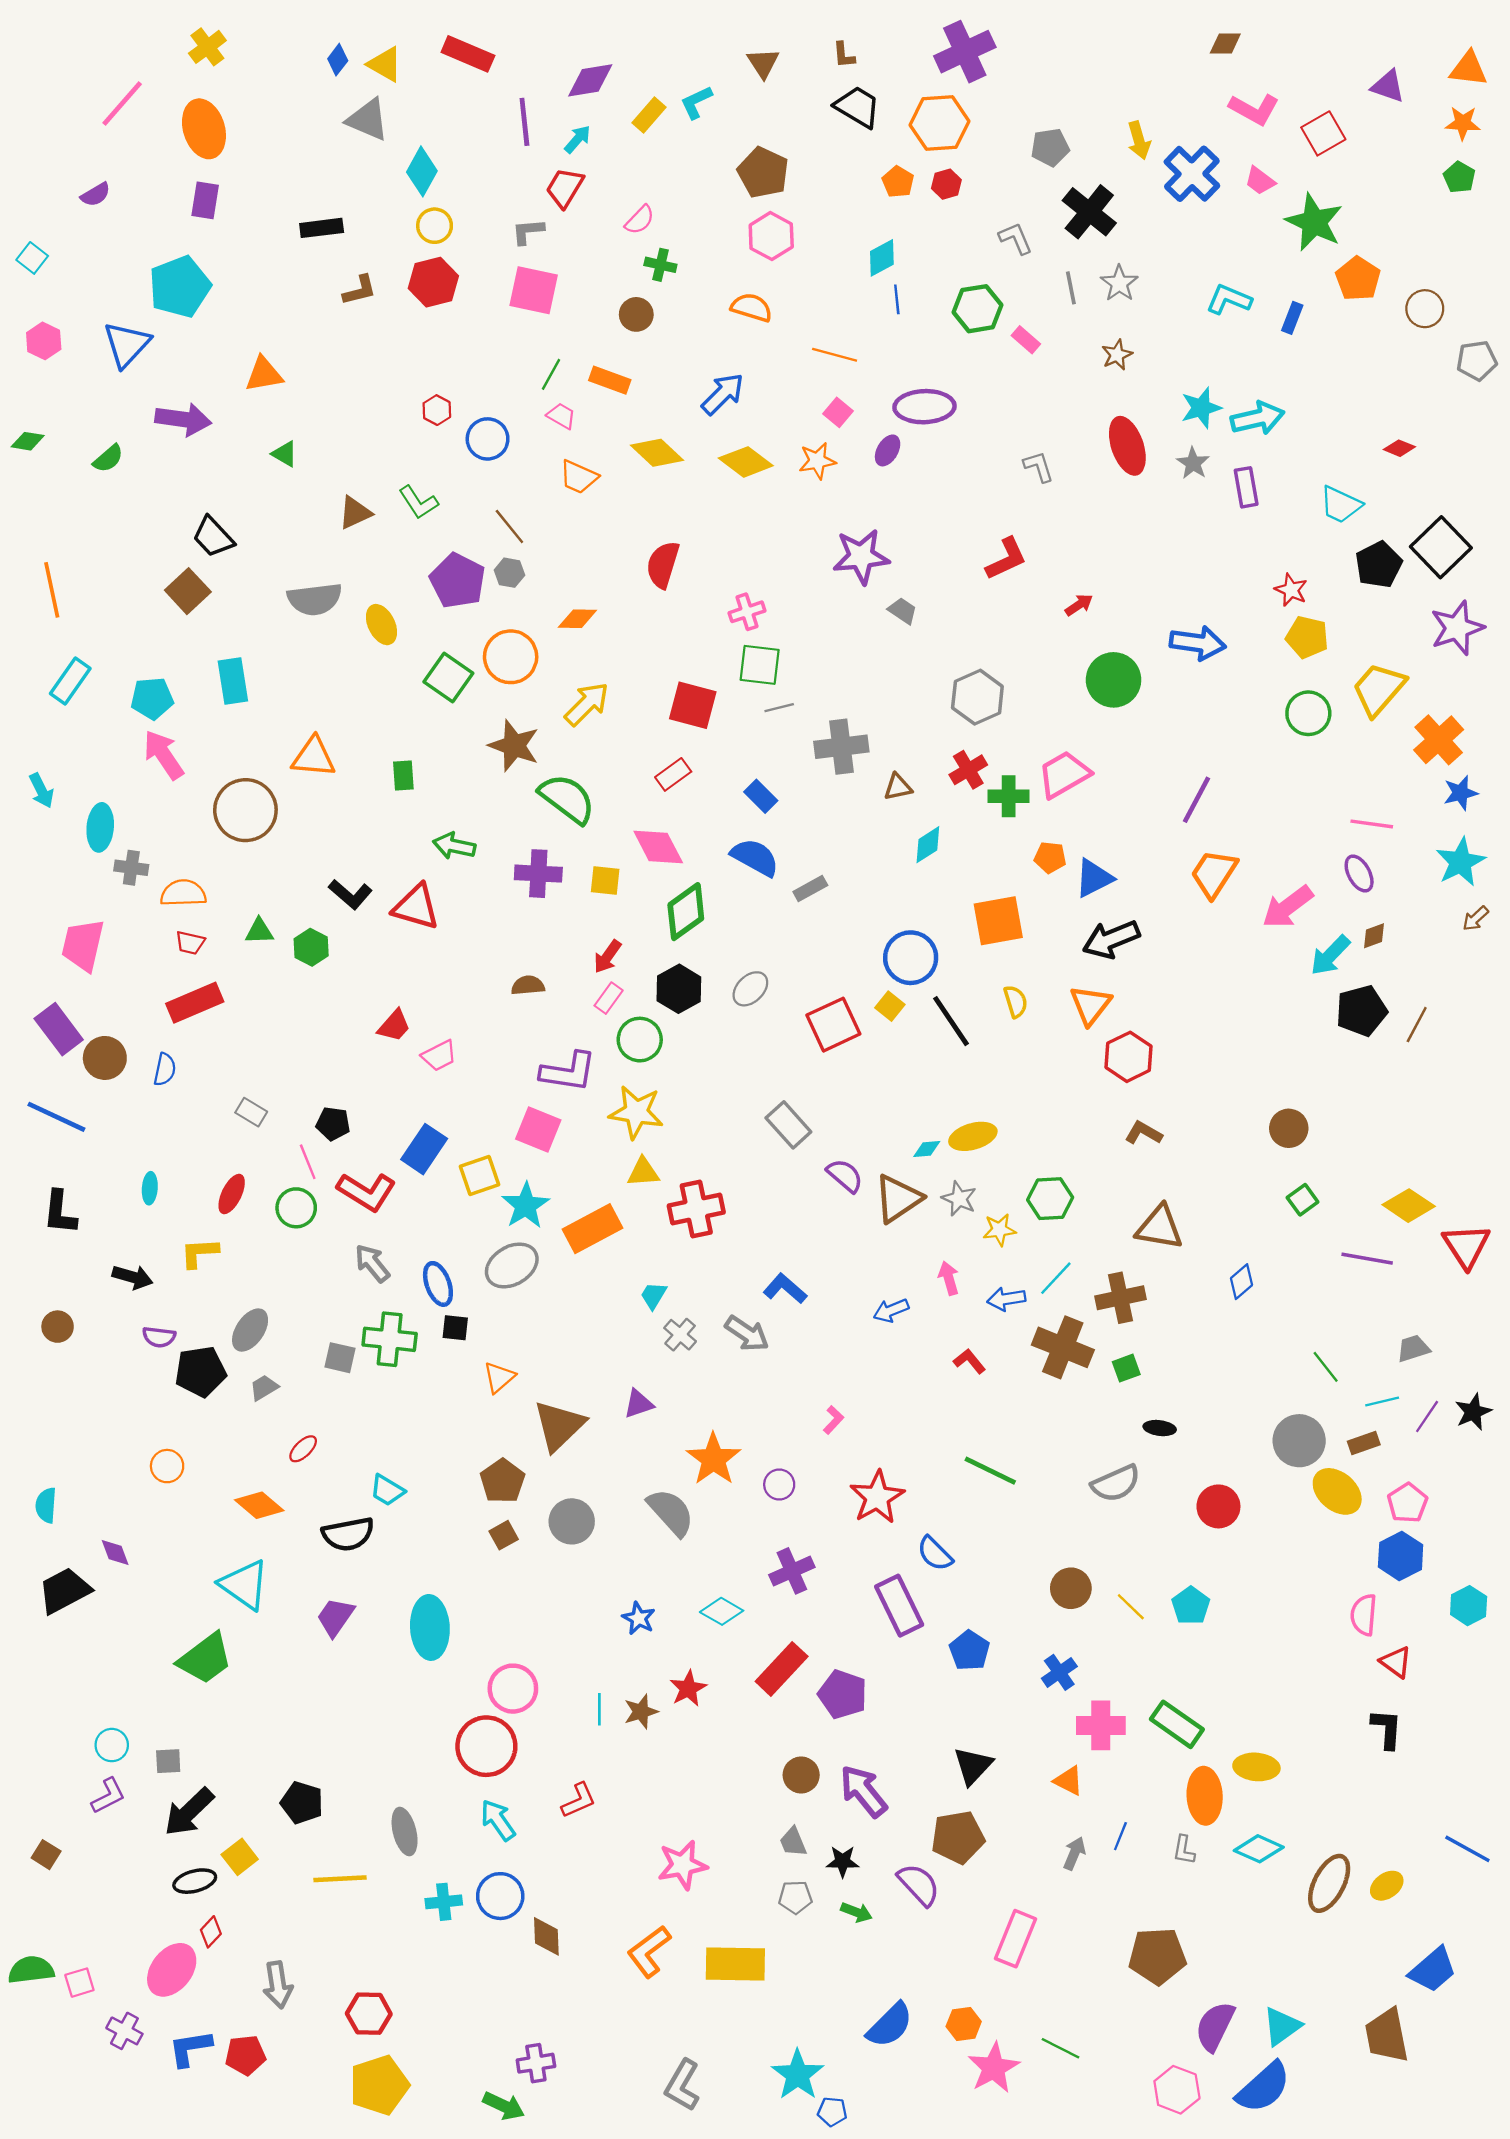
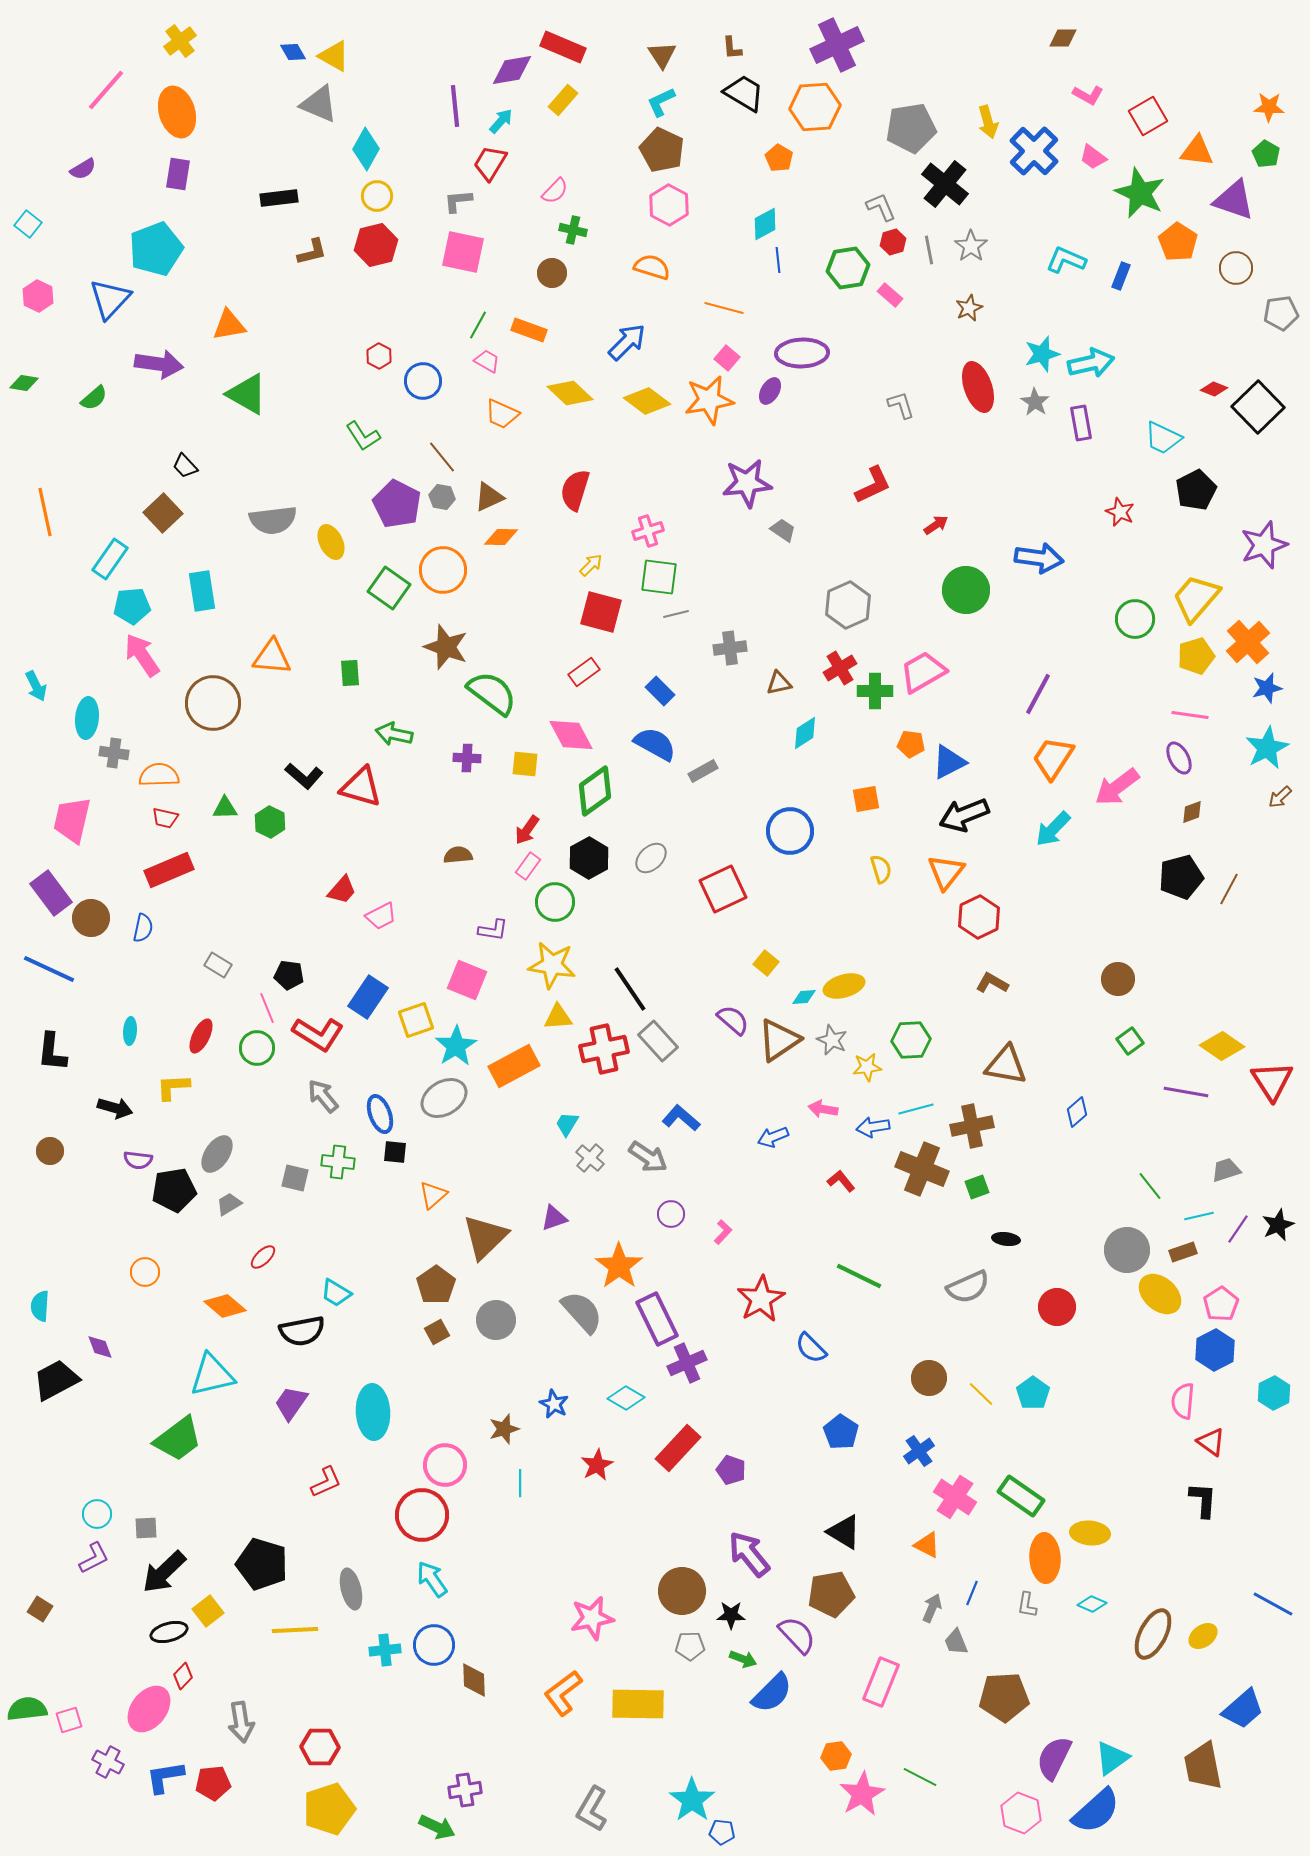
red rectangle: (468, 54) -> (563, 47), moved
blue diamond: (338, 60) -> (293, 52), turned -68
orange triangle: (1469, 69) -> (1197, 151), moved
purple triangle: (1388, 86) -> (1234, 200), moved, size x1.4
cyan L-shape: (696, 102) -> (661, 102), moved
pink L-shape: (1254, 109) -> (1088, 95), size x0.7
gray pentagon: (1050, 147) -> (911, 128), size x1.5
red hexagon: (946, 184) -> (893, 242), moved
green triangle: (285, 454) -> (247, 394), size x1.8
orange star: (817, 461) -> (709, 400), size x1.5
brown triangle: (355, 513) -> (489, 497), moved
black trapezoid: (213, 537) -> (185, 466), size x0.7
black square: (1441, 547) -> (1258, 407), moved
yellow pentagon: (1307, 637) -> (1196, 656), moved, turned -30
cyan rectangle: (70, 681) -> (110, 559), moved
yellow arrow: (587, 704) -> (591, 565), moved, size x0.6
gray cross: (841, 747) -> (730, 648), size x0.7
purple cross: (538, 874) -> (467, 758), size x0.7
orange square: (998, 921) -> (866, 799), size x0.6
cyan arrow: (1330, 955) -> (1053, 829), moved
yellow square: (890, 1006) -> (766, 963), moved
black line: (951, 1021) -> (630, 989), moved
purple L-shape: (568, 1072) -> (493, 930), size x0.6
gray rectangle: (788, 1125) -> (658, 1041), moved
pink arrow: (949, 1278) -> (823, 1109), turned -64
cyan line: (1056, 1278) -> (916, 1109), turned 32
green cross: (390, 1339) -> (338, 1162), size x0.7
purple circle: (779, 1485) -> (671, 1214), moved
cyan triangle: (244, 1585) -> (212, 1375), turned -48
purple rectangle: (899, 1606) -> (657, 1319), moved
purple pentagon: (843, 1694) -> (731, 1470), size x0.7
brown star: (641, 1712) -> (504, 1429), moved
pink cross: (1101, 1725) -> (955, 1497), turned 33
black triangle: (973, 1766) -> (844, 1532), turned -42
brown circle: (801, 1775) -> (682, 1591), moved, size x1.5
red L-shape: (579, 1800) -> (326, 1482), moved
black pentagon: (302, 1803) -> (262, 1564), size x1.4
gray trapezoid: (793, 1842) -> (956, 1642), moved
cyan diamond: (1259, 1849) -> (1092, 1604), size x0.7
blue semicircle: (890, 2025) -> (772, 1693), moved

